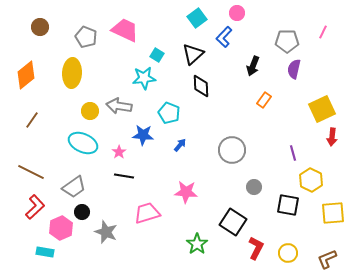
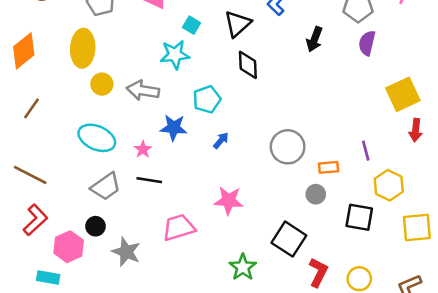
orange rectangle: (264, 100) -> (329, 167), moved, turned 49
yellow circle: (90, 111) -> (102, 84), moved
cyan pentagon: (169, 113) -> (207, 99), turned 30
gray trapezoid: (74, 187) -> (106, 187), moved

